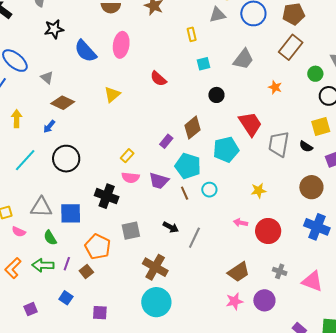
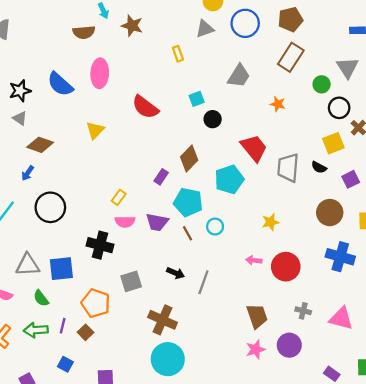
black star: (54, 29) -> (20, 91), moved
cyan square: (203, 64) -> (197, 99), moved
red semicircle: (158, 79) -> (145, 107), size x1.4
brown trapezoid: (239, 272) -> (257, 316), turned -70

